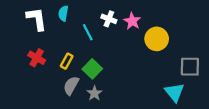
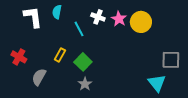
yellow circle: (157, 39) -> (141, 22), moved
red cross: (37, 58) -> (19, 57), moved
gray semicircle: (71, 86) -> (39, 77), moved

